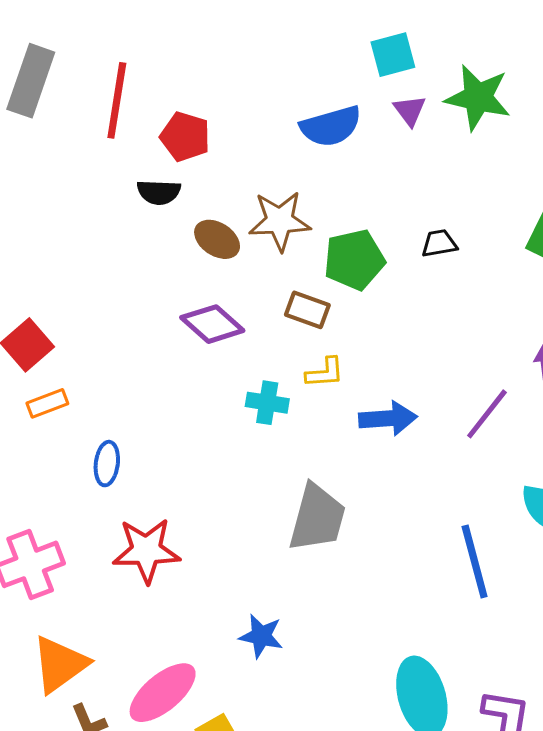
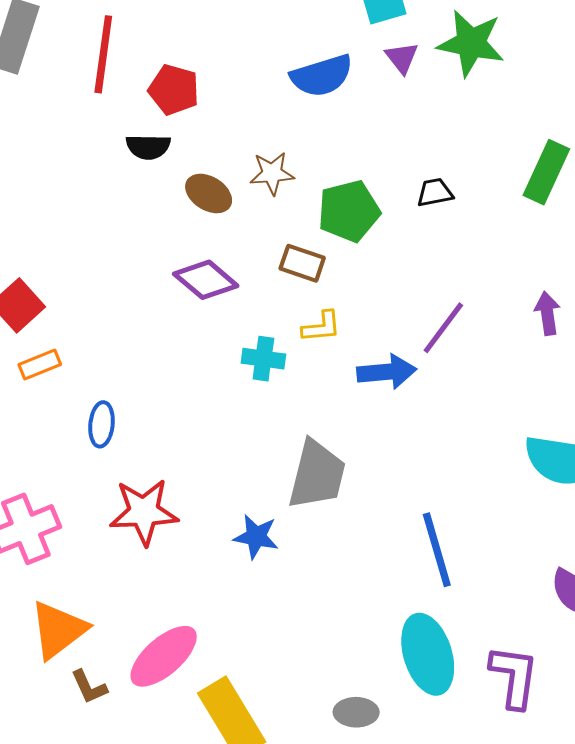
brown star: (280, 221) -> (272, 173), size x0.7
purple line: (487, 414) -> (443, 328), moved
blue line: (475, 562) -> (437, 550), moved
blue star: (261, 636) -> (256, 537), moved

